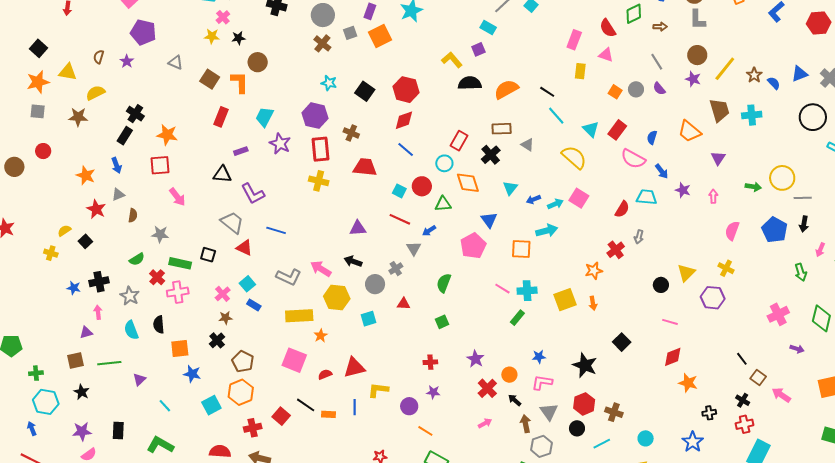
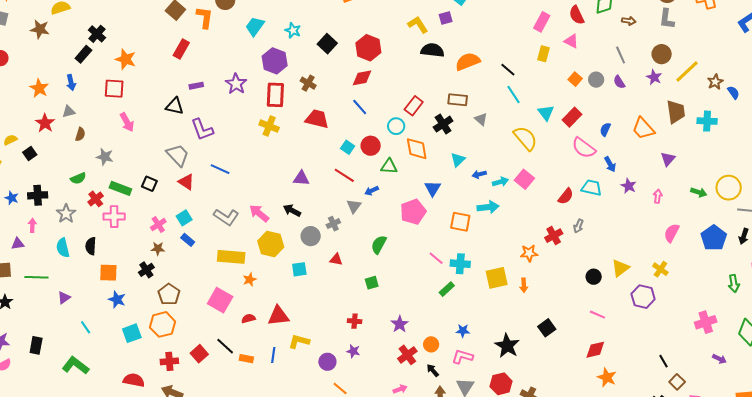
cyan trapezoid: (265, 117) -> (255, 26), moved

